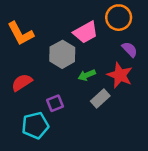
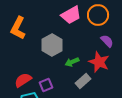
pink trapezoid: (86, 32) -> (71, 15), moved
orange L-shape: (21, 33) -> (18, 28), turned 55
red semicircle: (22, 82) -> (23, 80), moved

